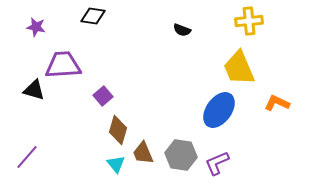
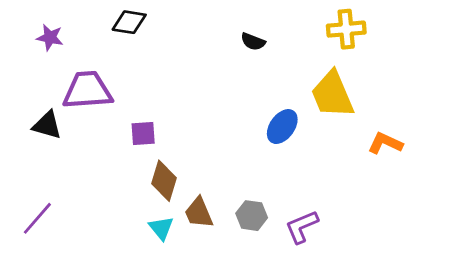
purple square: (103, 96) -> (143, 133), turned 36
blue ellipse: (219, 110) -> (282, 127), moved, size x0.7
gray hexagon: (181, 155) -> (252, 216), size x0.7

